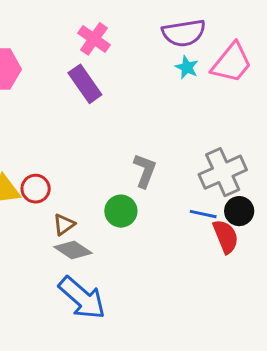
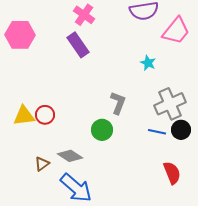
cyan star: (187, 67) -> (148, 63), moved
brown triangle: (64, 225) -> (42, 164), moved
red semicircle: (226, 237) -> (172, 173), moved

